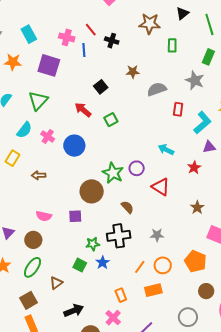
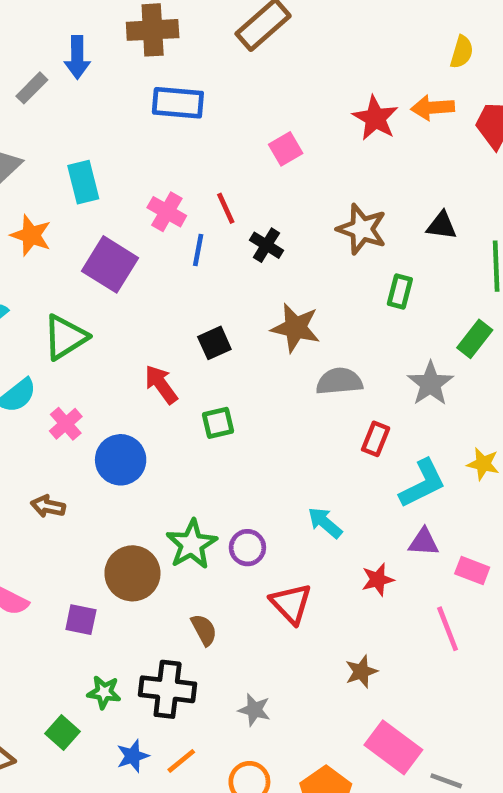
black triangle: (182, 13) -> (442, 226), turned 32
brown star: (133, 72) -> (296, 328), size x1.5
brown arrow: (38, 175) -> (48, 506), moved
blue star: (103, 263) -> (133, 756), moved
orange line: (140, 267) -> (181, 761), moved

